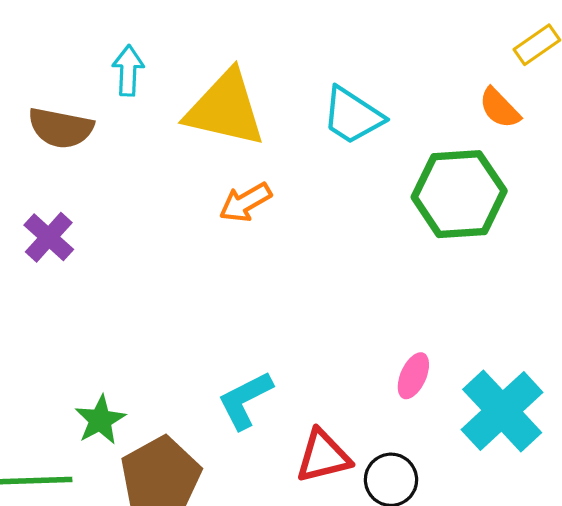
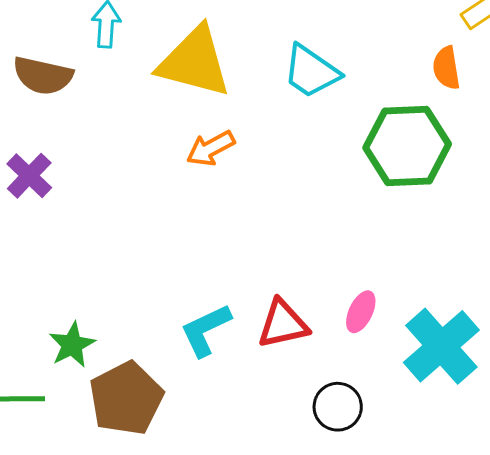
orange semicircle: (500, 108) -> (446, 68), turned 33
red triangle: (323, 456) -> (283, 324), moved

